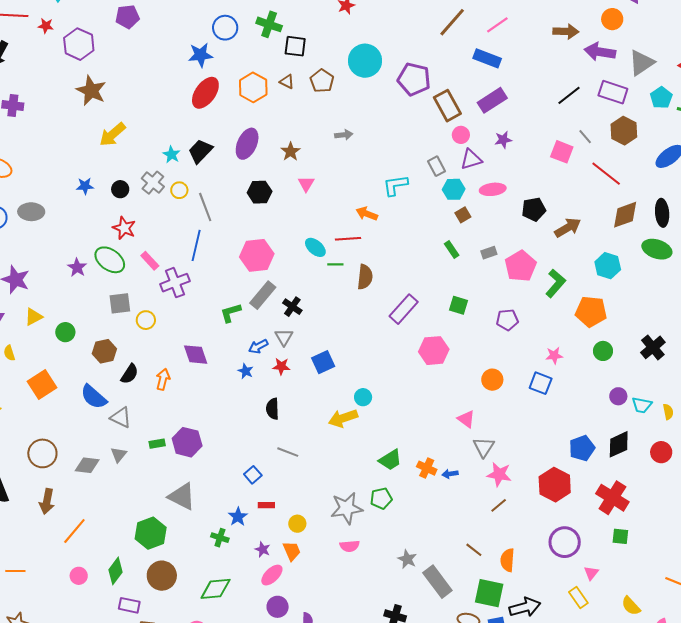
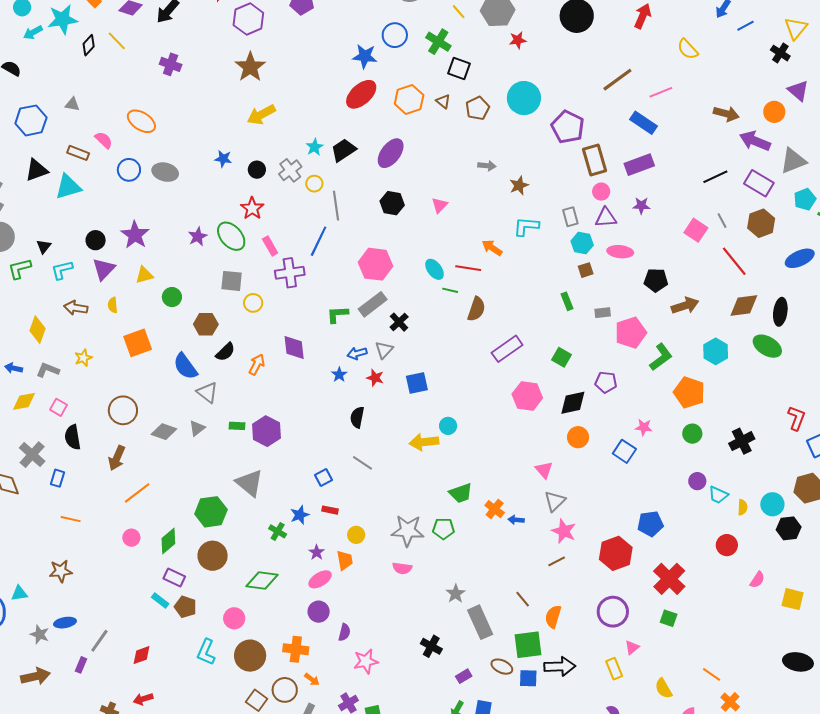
brown star: (291, 152) -> (519, 185), moved
black diamond: (619, 444) -> (573, 403), moved
green square: (489, 593) -> (528, 645), turned -32

